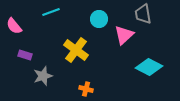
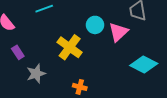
cyan circle: (99, 19) -> (95, 25), moved
purple rectangle: (25, 55) -> (18, 52), turned 40

